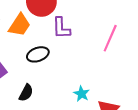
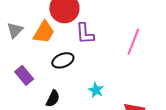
cyan star: (82, 94) -> (96, 90), moved

